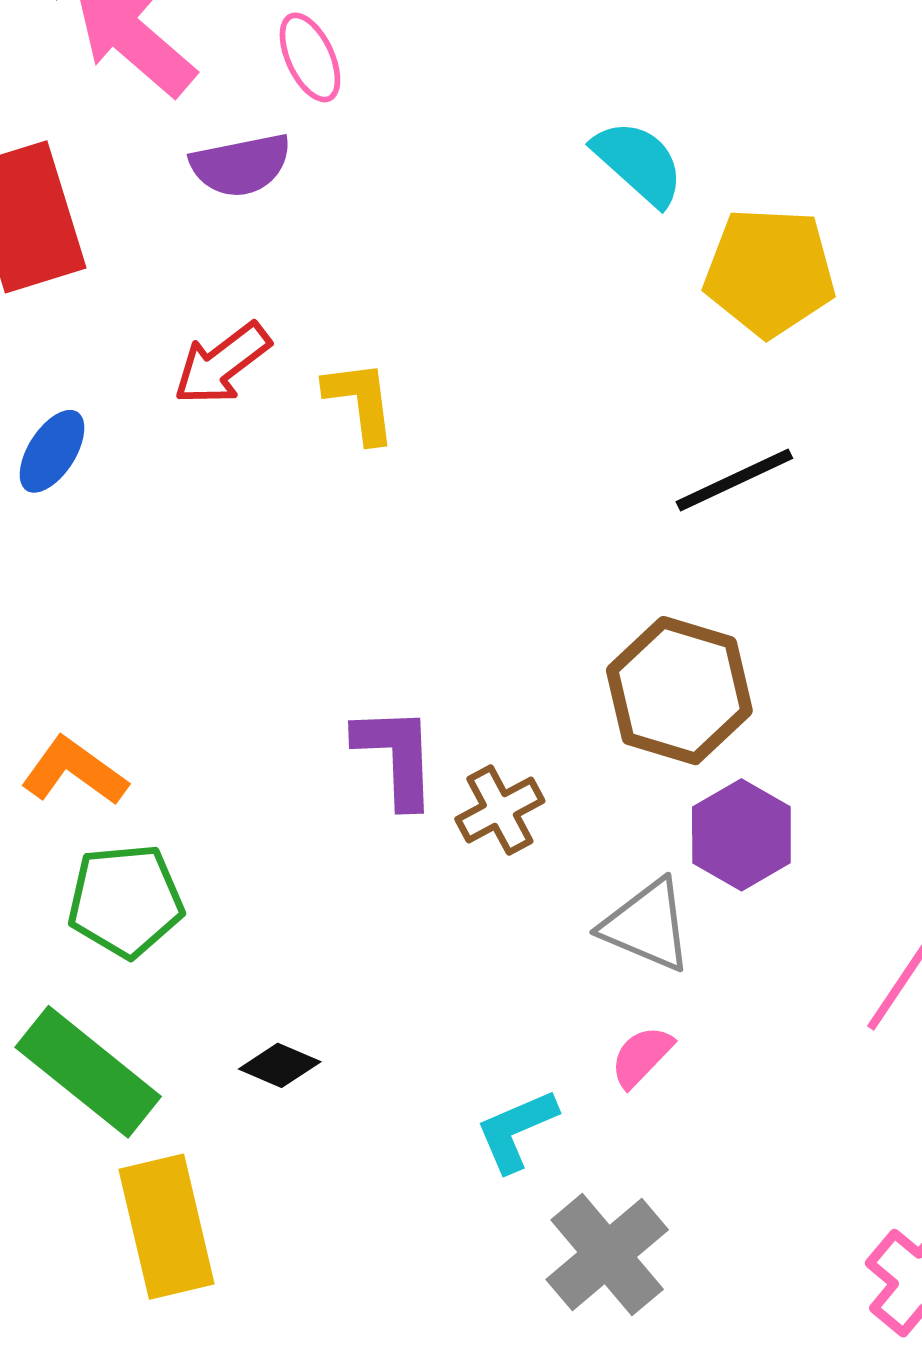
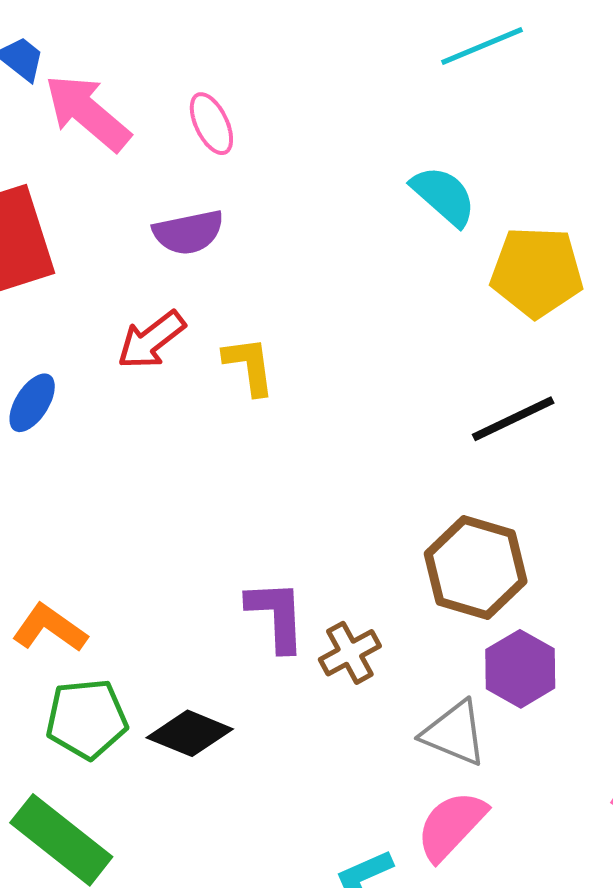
purple semicircle: (241, 165) -> (188, 232), moved
pink semicircle: (642, 1056) -> (451, 826), size x1.6
black diamond: (280, 1065) -> (190, 733), moved, size x1.5

